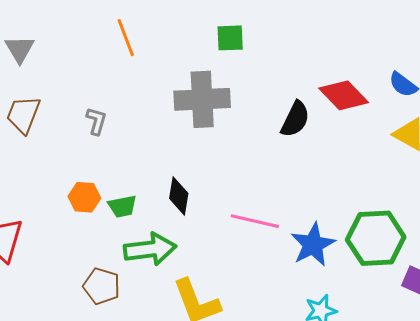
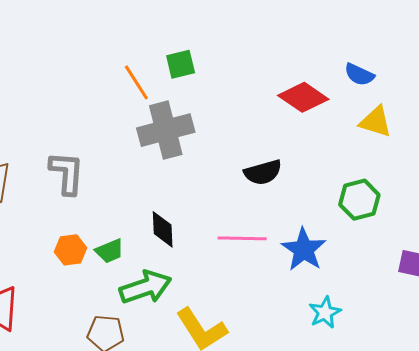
orange line: (126, 38) -> (136, 82), moved
black semicircle: (295, 119) -> (263, 172), moved, turned 60
gray L-shape: (96, 121) -> (67, 173), size x1.6
green hexagon: (376, 238) -> (359, 200), moved, size x0.7

